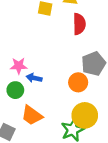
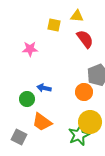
red semicircle: (79, 24) -> (85, 39), turned -36
pink star: (19, 66) -> (30, 49), moved

